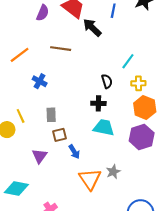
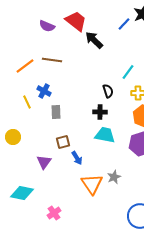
blue line: (113, 11) -> (124, 24), moved, turned 32
purple semicircle: (43, 13) -> (47, 26), turned 91
brown line: (61, 49) -> (52, 60), moved
gray rectangle: (51, 115) -> (56, 112), moved
yellow line: (21, 116) -> (27, 102), moved

